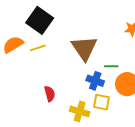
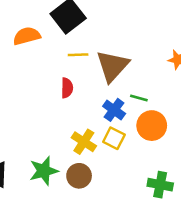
yellow line: (38, 48) -> (78, 55), moved
red semicircle: (50, 94) -> (67, 88), moved

